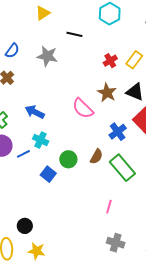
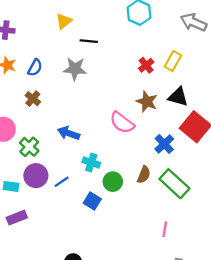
black line: (74, 34) -> (89, 41), moved
cyan cross: (41, 140) -> (91, 162), moved

